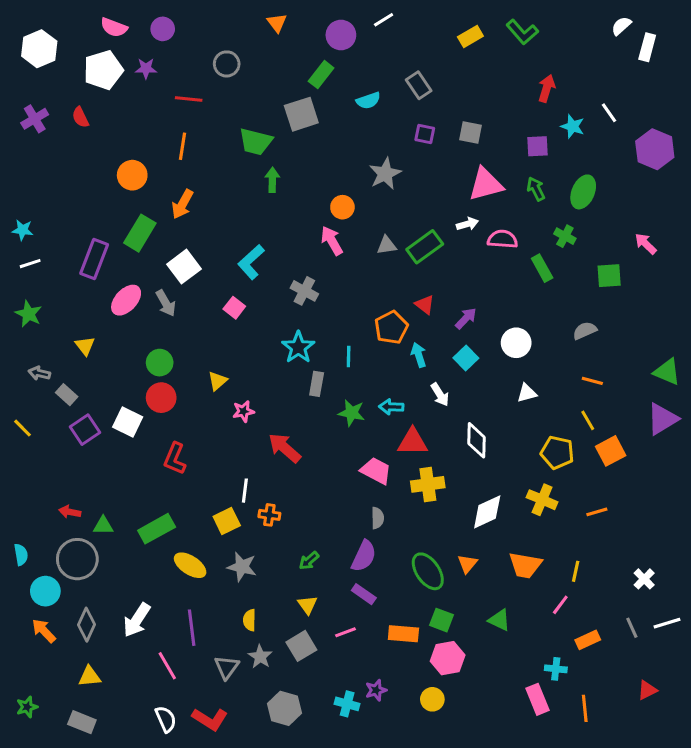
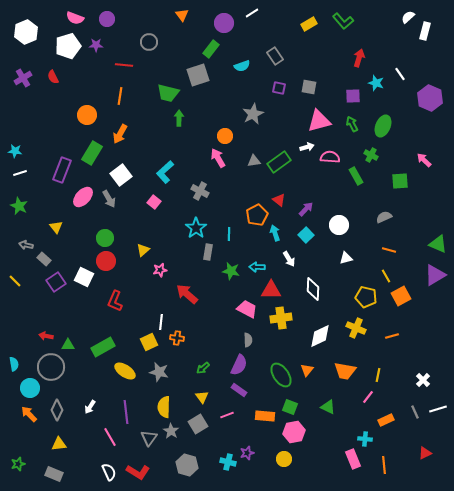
white arrow: (137, 620) -> (90, 407), size x0.6
yellow semicircle: (250, 620) -> (164, 407), size x1.5

